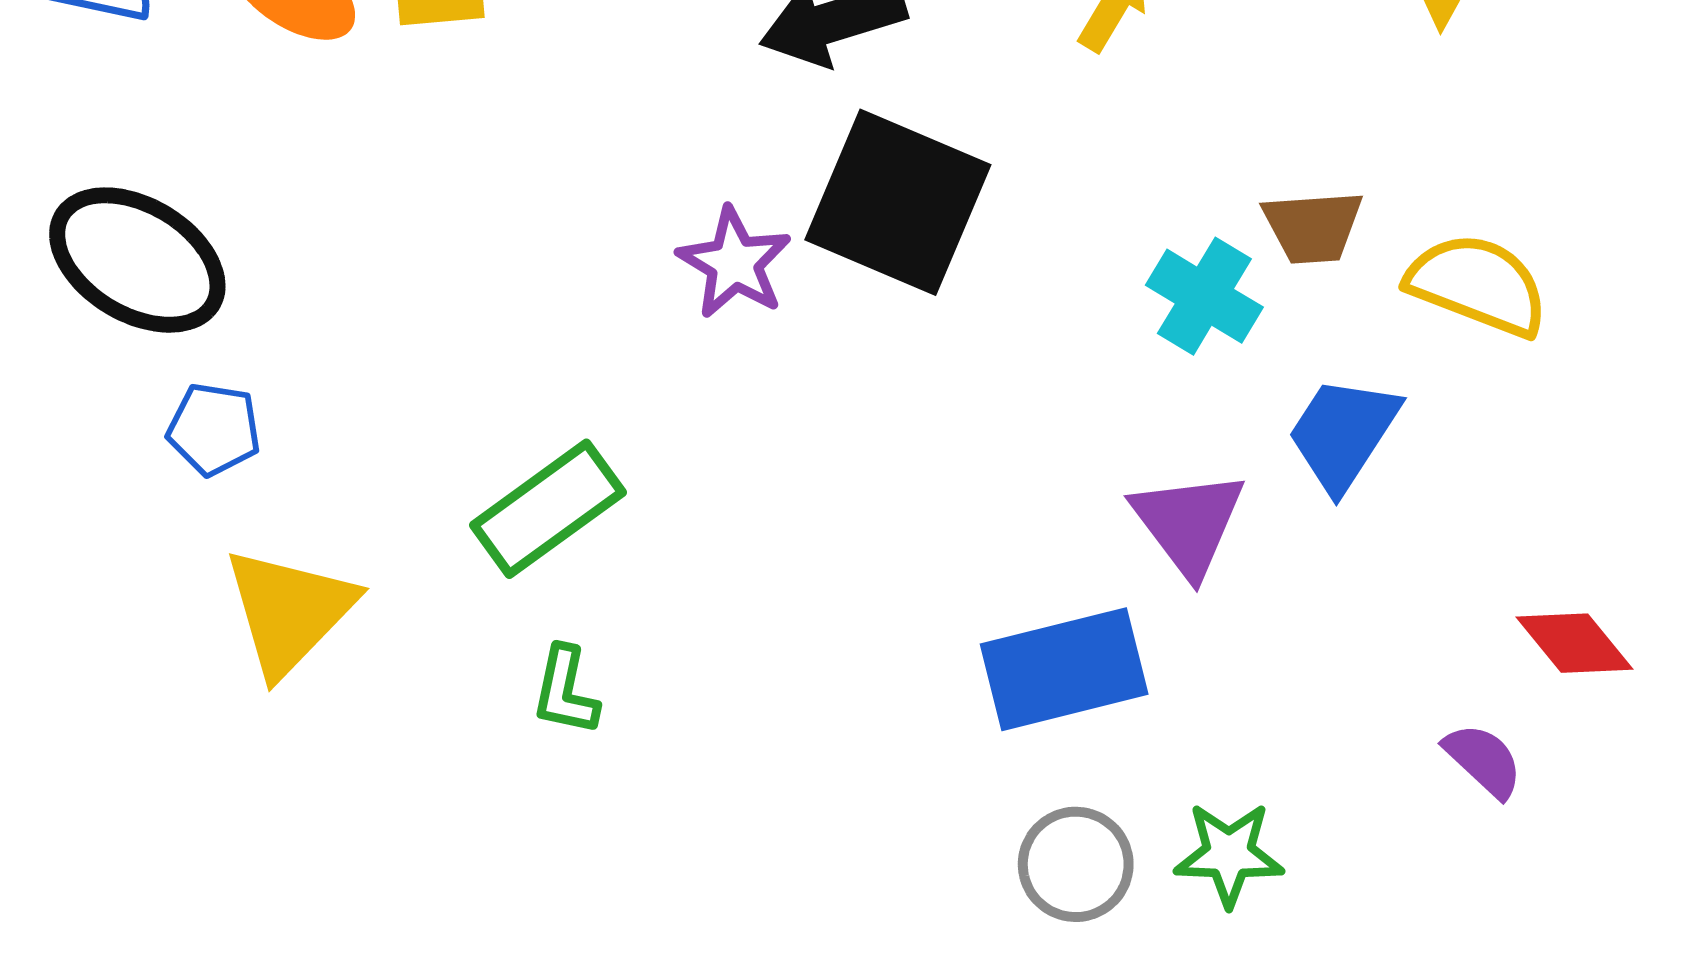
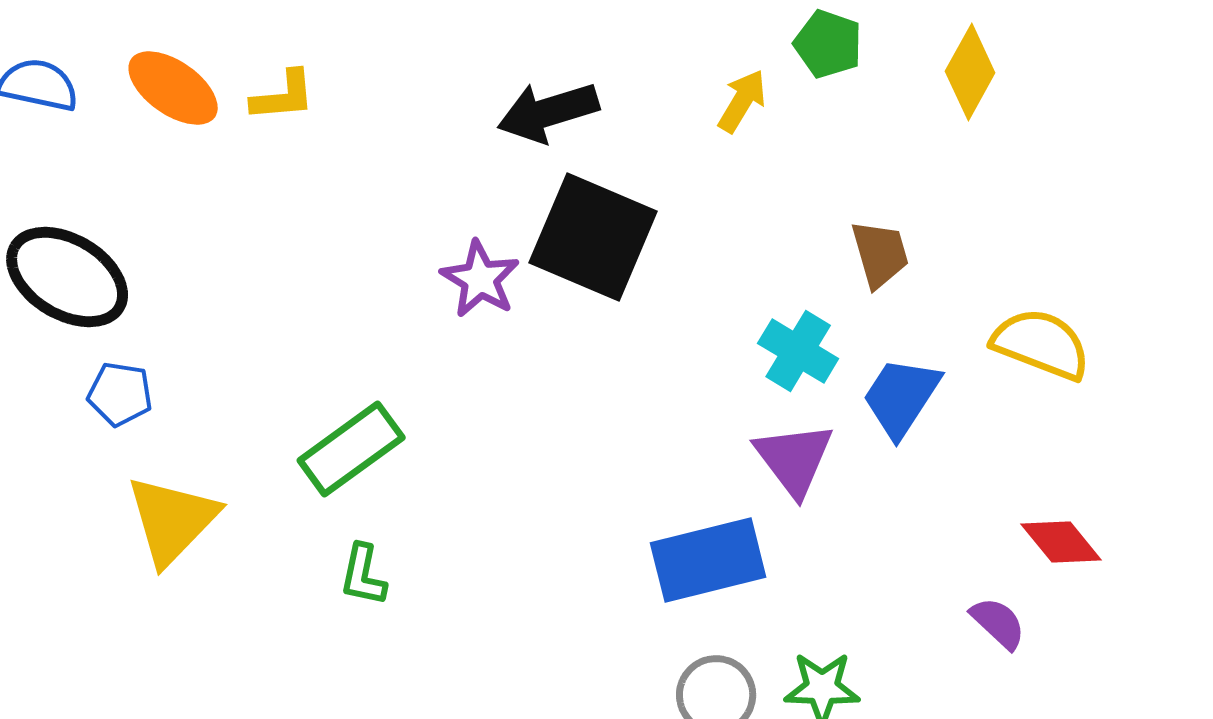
brown trapezoid: (1313, 227) -> (880, 254), turned -102
yellow semicircle: (1478, 285) -> (1041, 344), moved
cyan cross: (1204, 296) -> (798, 351), moved

